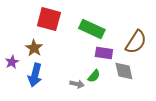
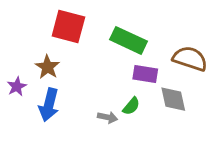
brown semicircle: (136, 42) -> (190, 59), turned -105

